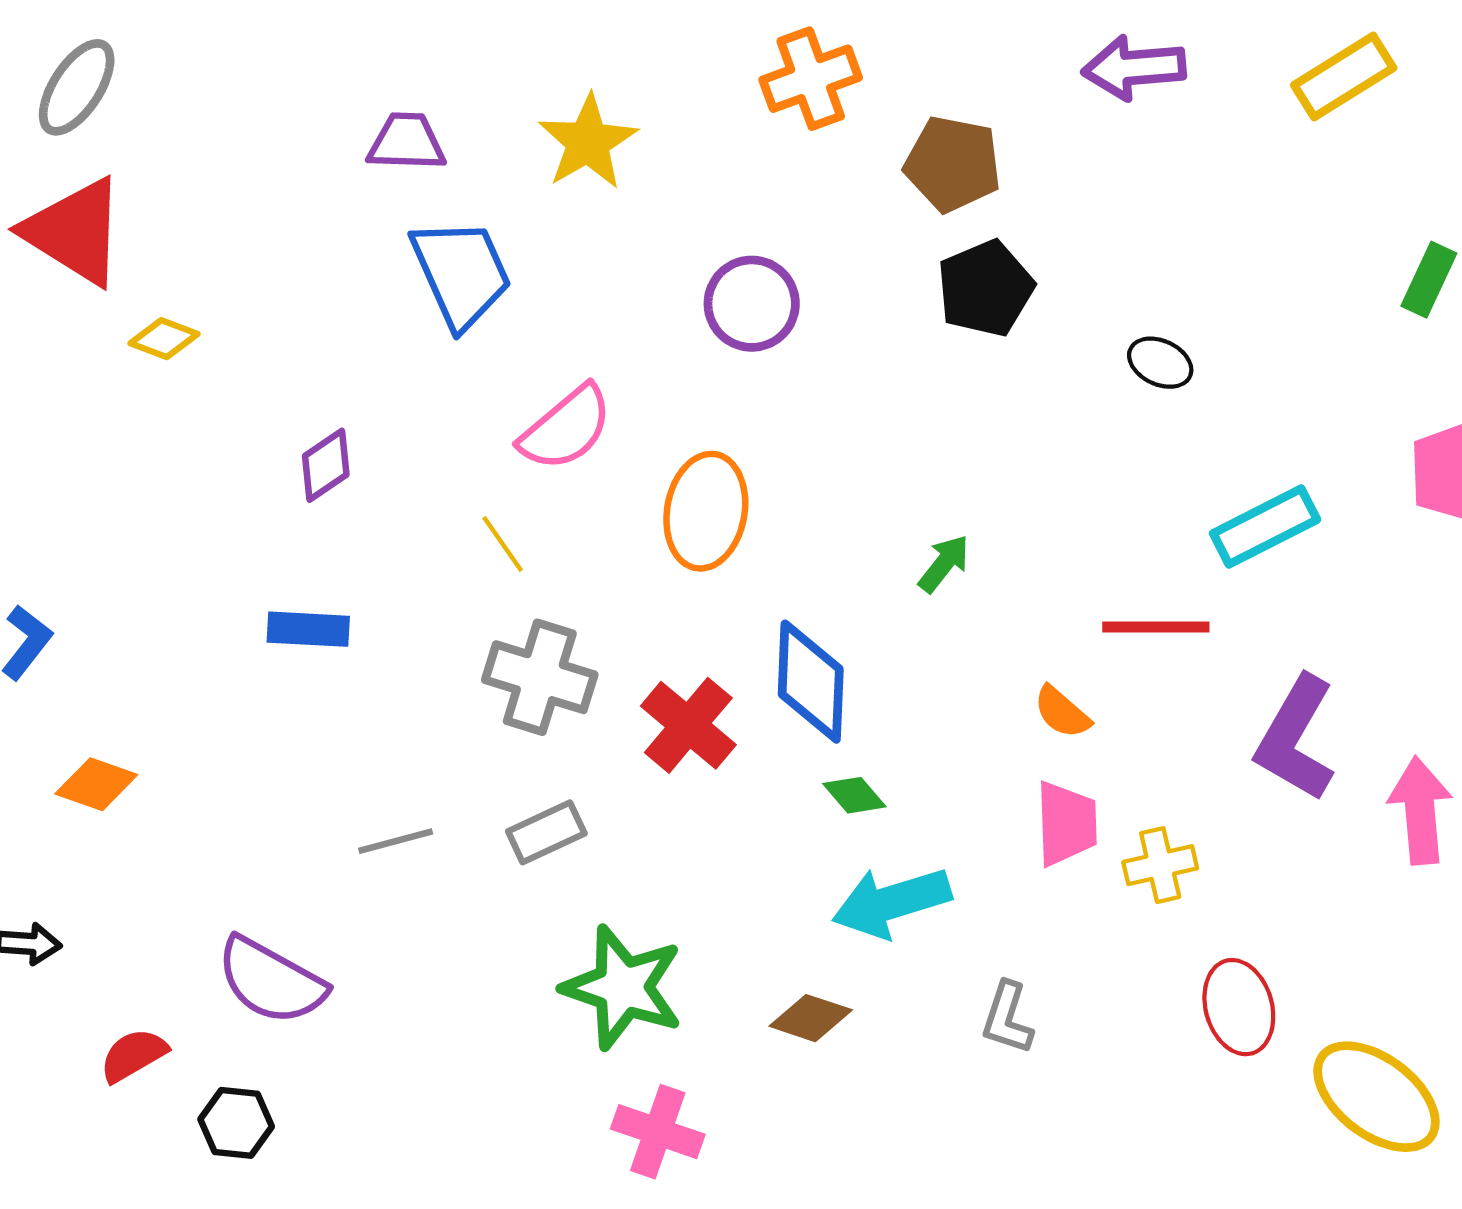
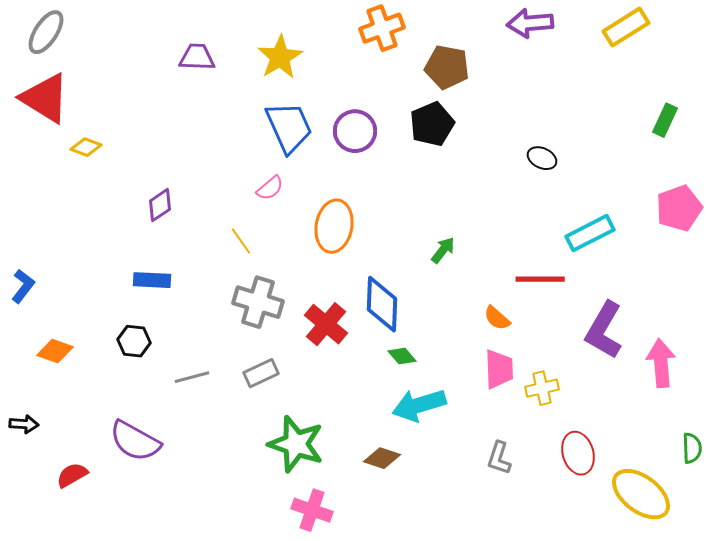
blue trapezoid: (461, 273) -> (289, 127), moved
black pentagon: (985, 288) -> (432, 124), moved
pink semicircle: (566, 428) -> (270, 188), size x0.6
gray L-shape: (1007, 1018) -> (499, 458), moved
black hexagon: (236, 1123) -> (134, 341), moved

